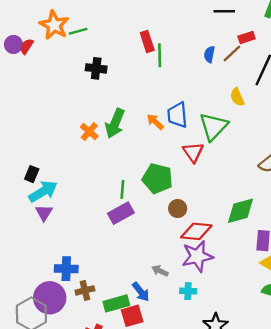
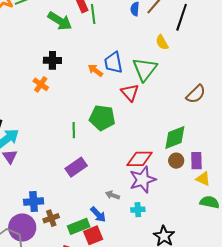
black cross: (96, 68) -> (52, 60), moved
green arrow: (115, 123) -> (60, 21), moved, turned -75
brown circle: (178, 209) -> (176, 161), moved
purple rectangle: (121, 213) -> (76, 167), moved

